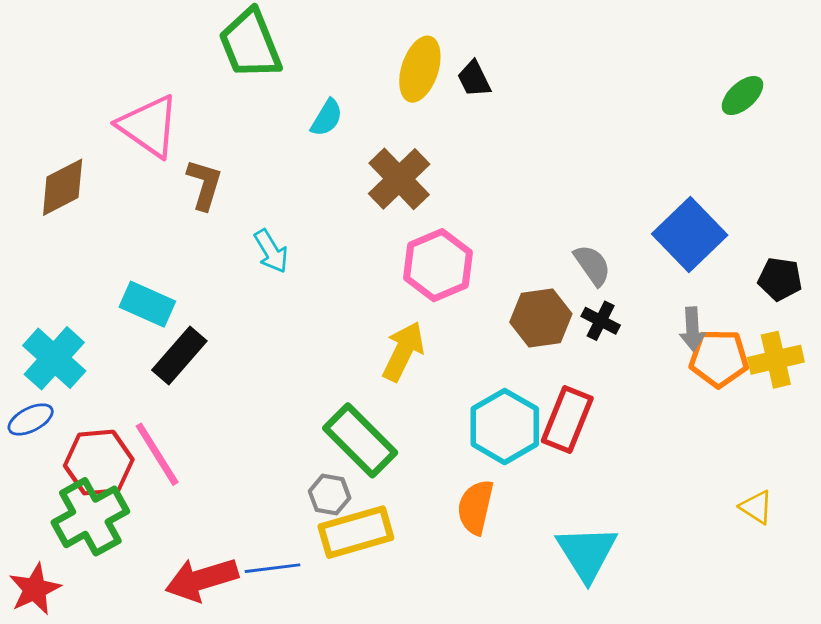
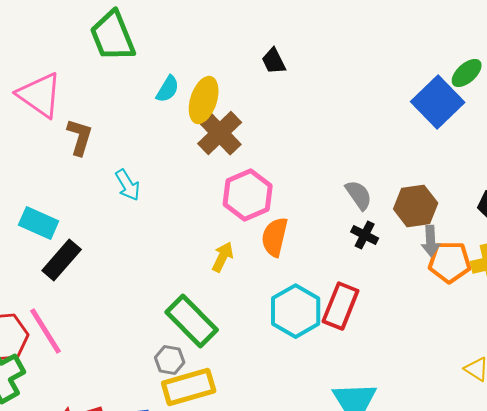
yellow ellipse: (420, 69) -> (204, 100), moved
blue square: (690, 235) -> (438, 102), moved
brown hexagon: (541, 318) -> (416, 206), moved
yellow arrow: (403, 351) -> (223, 257), size x0.7
orange semicircle: (476, 507) -> (275, 237), moved

